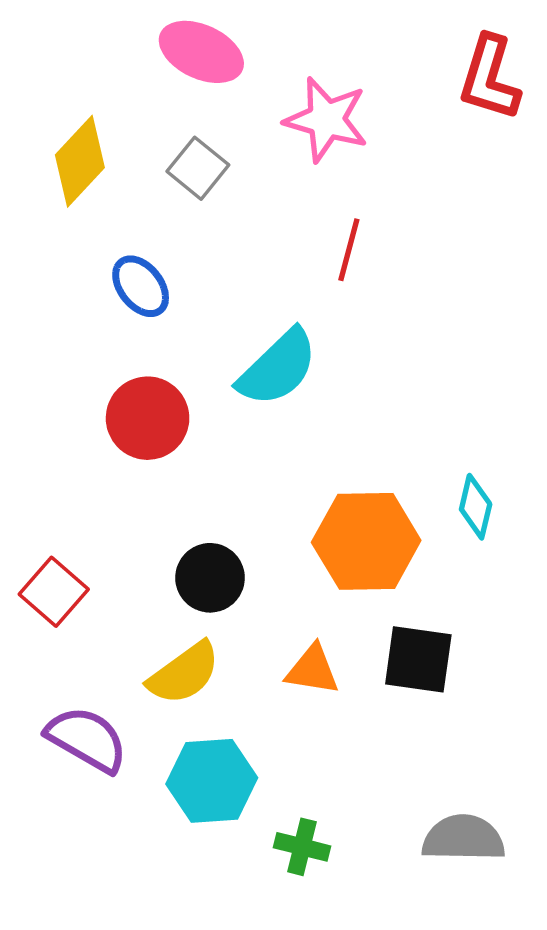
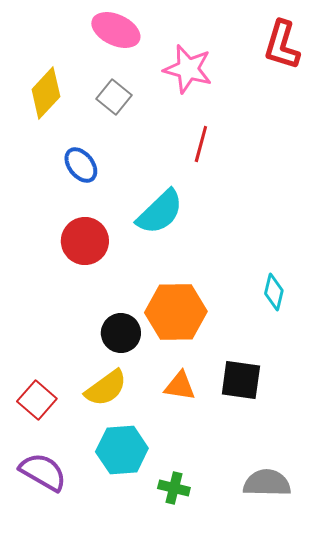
orange hexagon: (366, 541) -> (176, 312), moved
red square: (54, 592) -> (37, 400), moved
purple semicircle: (87, 739) -> (43, 472), moved

